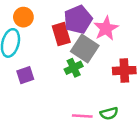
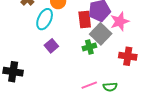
purple square: (25, 75) -> (51, 46), turned -32
pink line: (82, 116) -> (89, 85), turned -35

